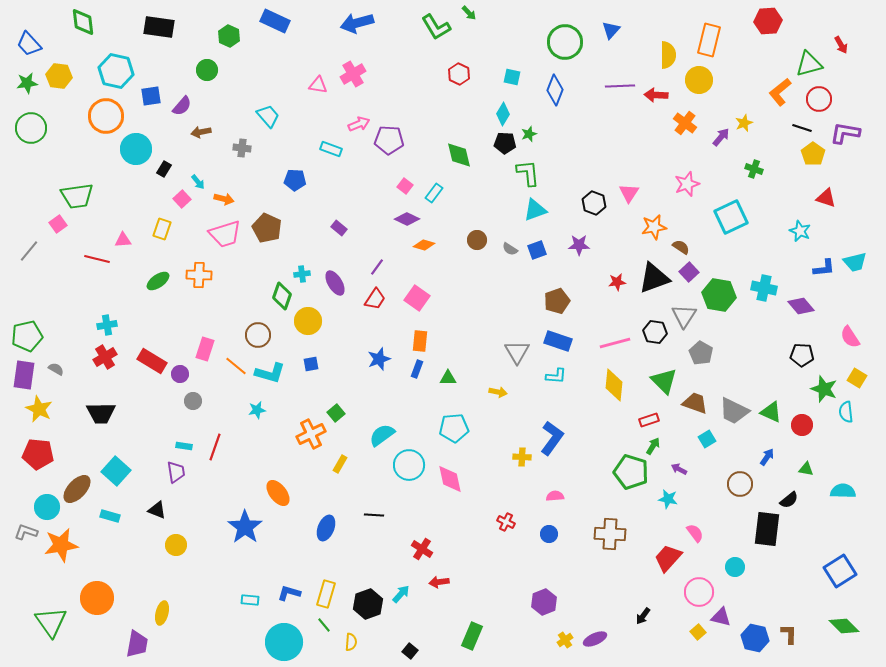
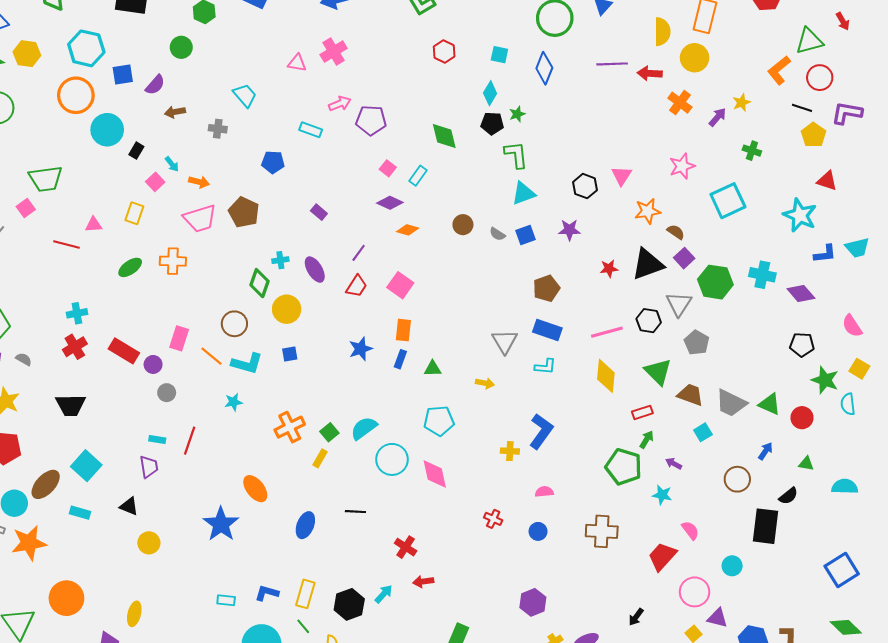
cyan star: (800, 231) -> (800, 215), size x1.5
green square: (336, 413) -> (329, 432), moved

